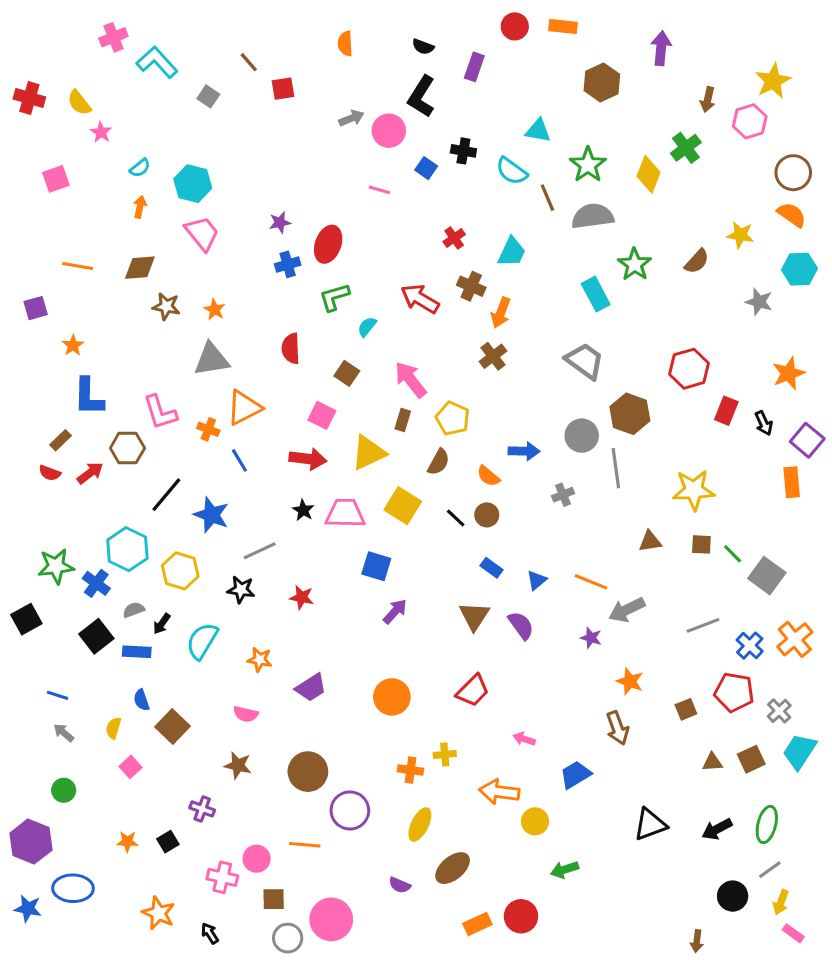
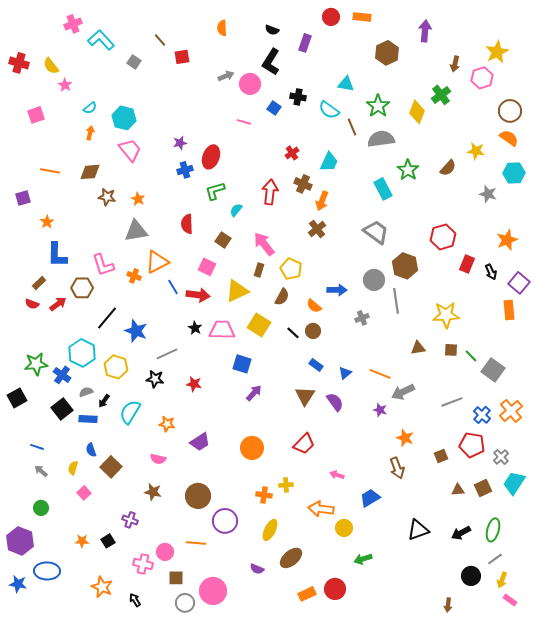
red arrow: (420, 299) -> (270, 192), turned 65
blue line: (239, 460) -> (173, 287), moved

